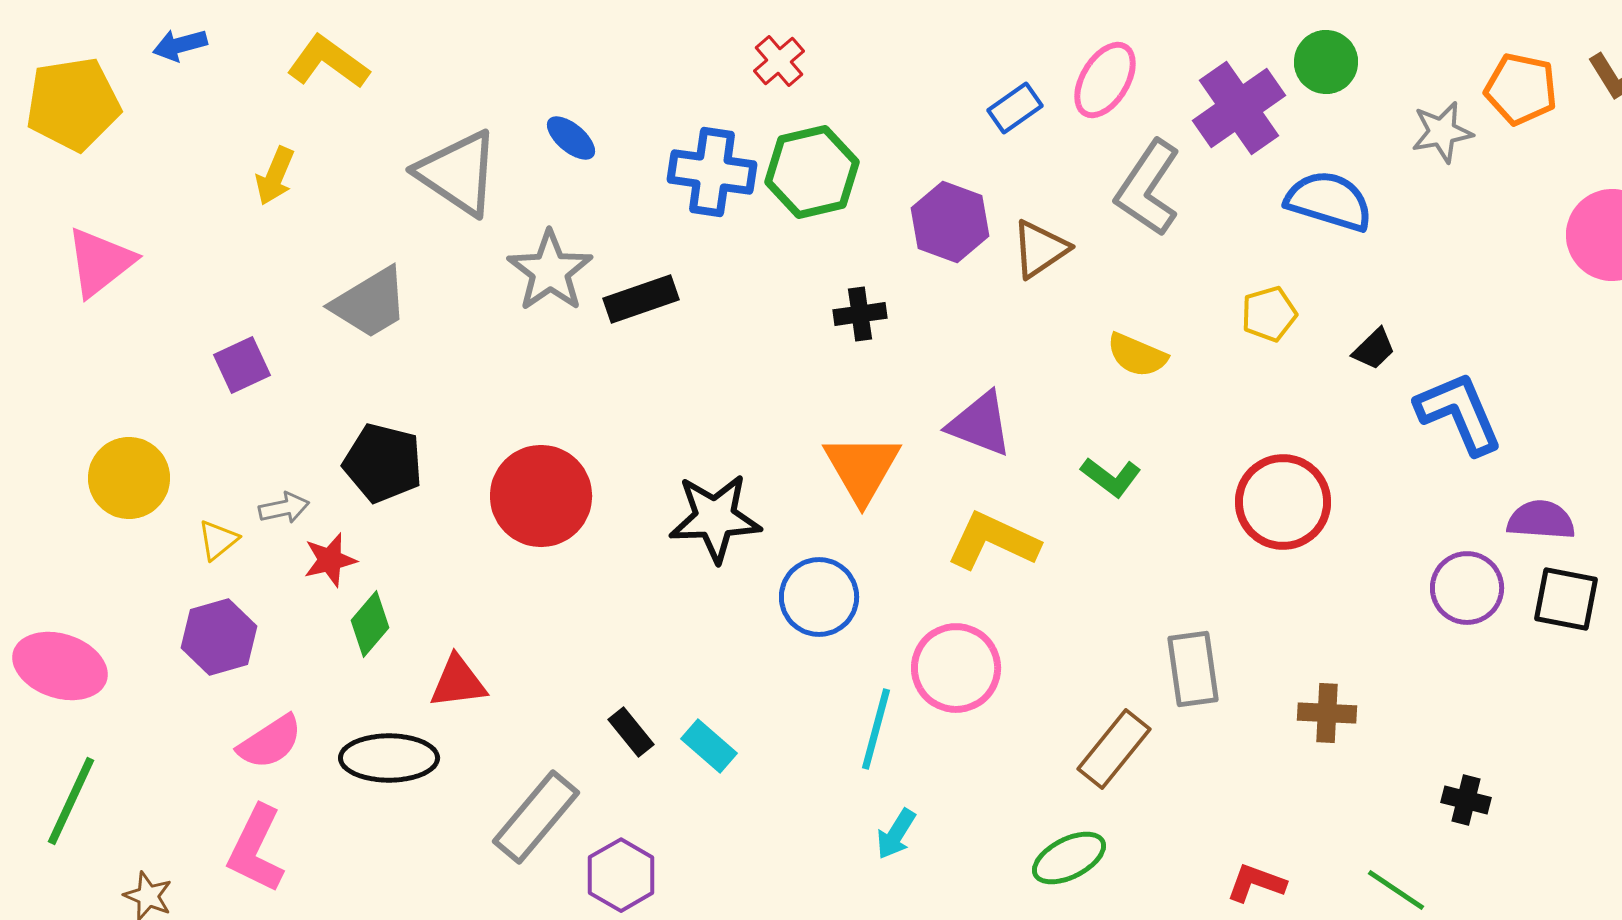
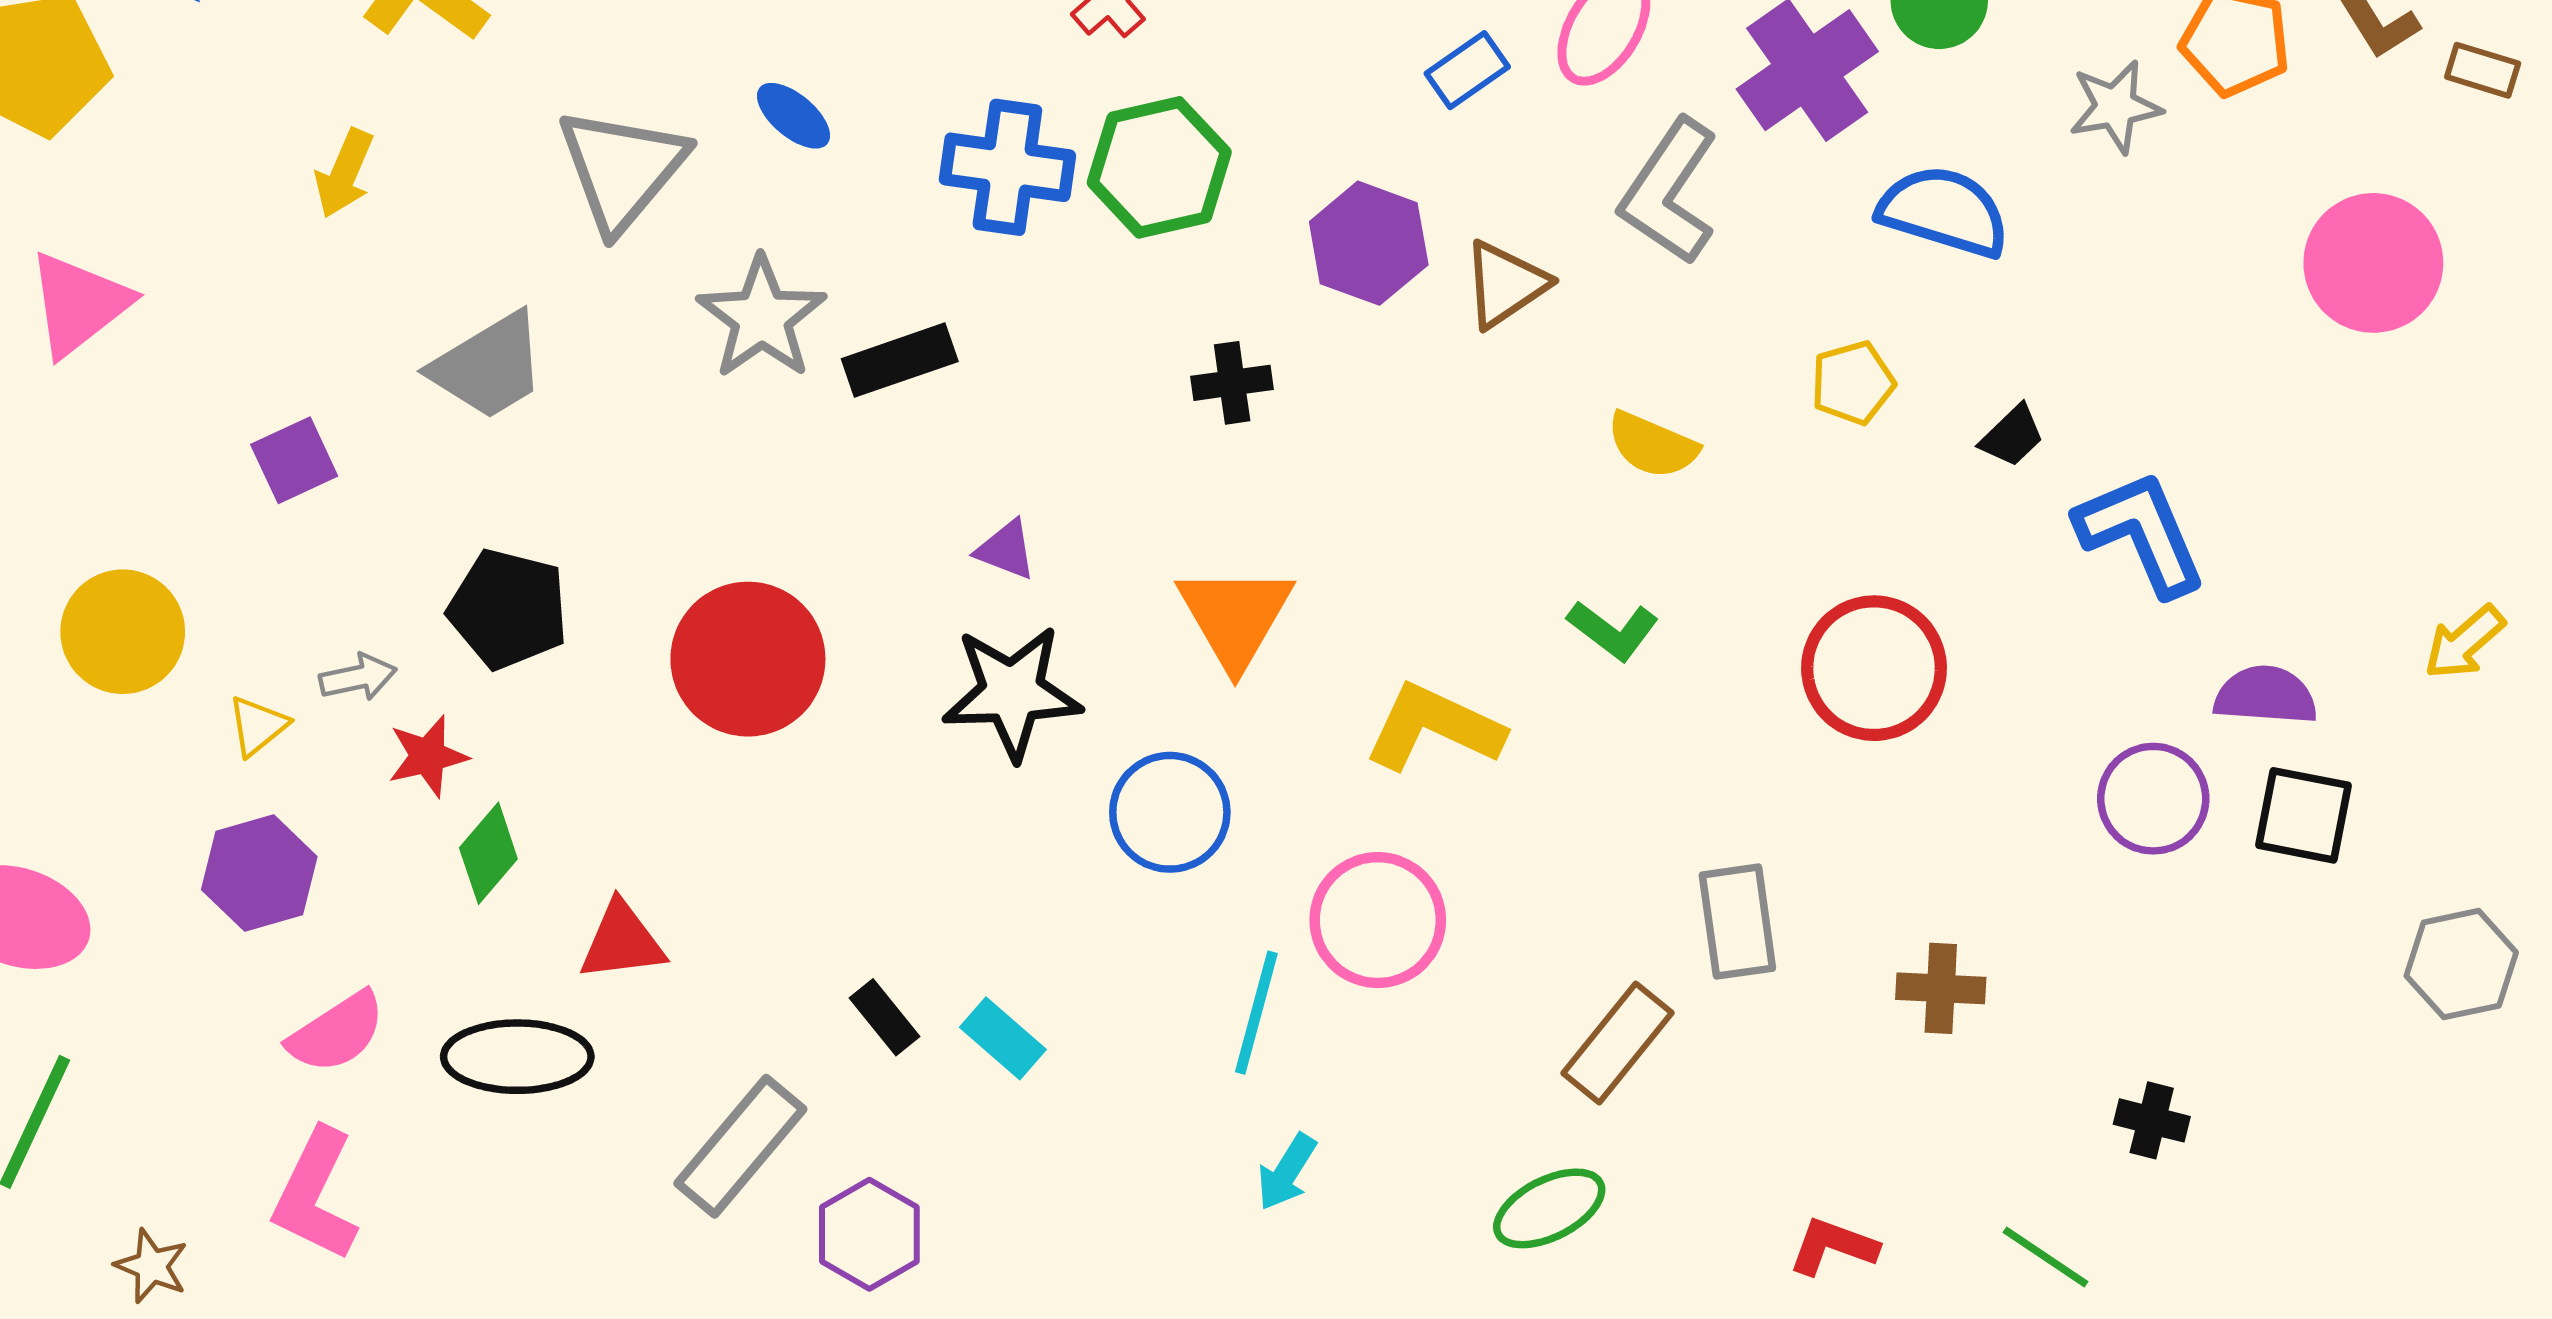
gray triangle: (458, 173) -> (622, 169), turned 36
purple triangle: (980, 424) -> (1006, 550), moved, size x0.6

